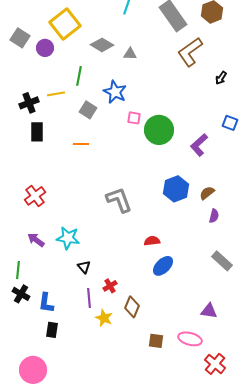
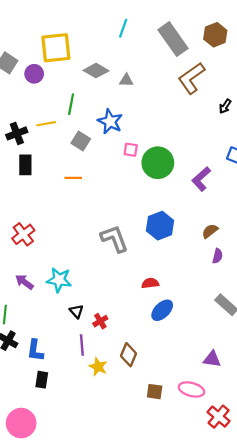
yellow square: (65, 24) -> (56, 48), turned 32
blue hexagon: (176, 189) -> (160, 226), moved
red cross: (110, 286) -> (100, 321), moved

